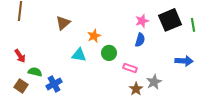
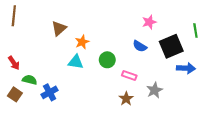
black square: (170, 20) -> (171, 46), moved
pink star: (142, 21) -> (149, 22), moved
orange star: (94, 36) -> (82, 42), moved
blue semicircle: (140, 40) -> (140, 46), turned 104
brown star: (136, 89) -> (126, 99), moved

